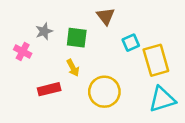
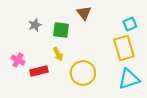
cyan square: (131, 43) -> (130, 24), moved
pink cross: (23, 51) -> (18, 60), moved

